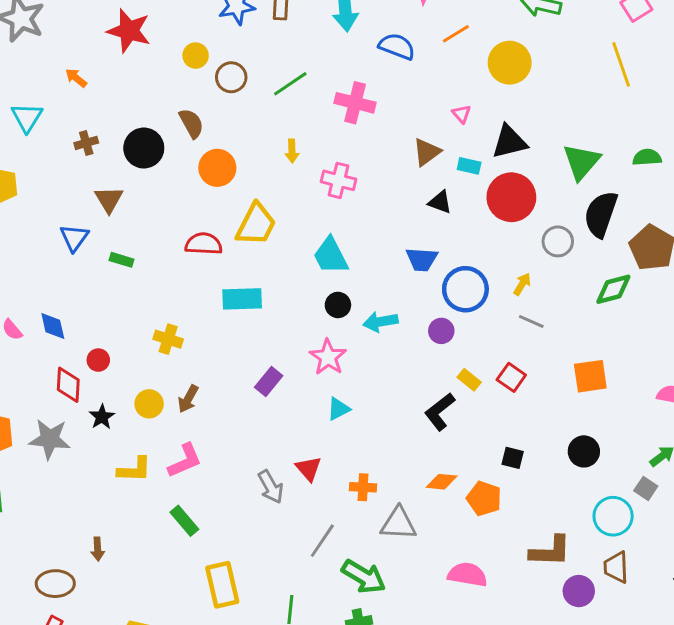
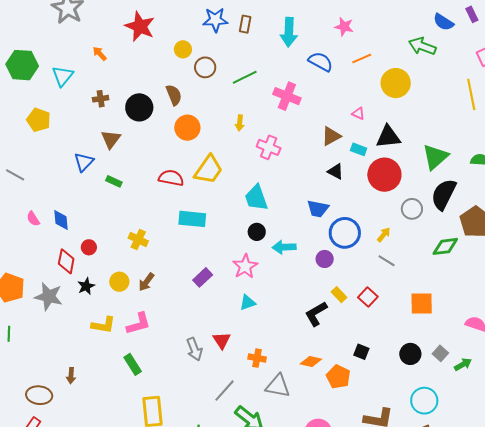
pink triangle: (461, 114) -> (358, 113), turned -32
gray square: (646, 488) -> (440, 353), moved

